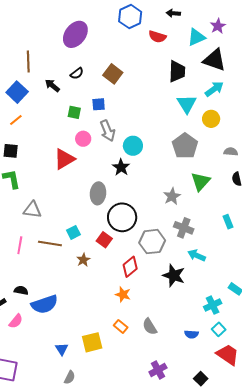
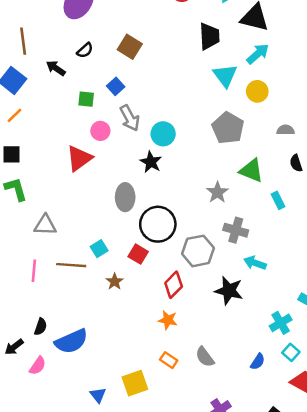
blue square: (99, 104) -> (116, 86), turned -32
green triangle: (201, 181) -> (251, 171), turned -45
cyan rectangle: (228, 222) -> (278, 200), moved
black semicircle: (21, 290) -> (41, 327), turned 104
blue semicircle: (191, 334) -> (258, 362), turned -56

